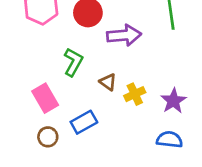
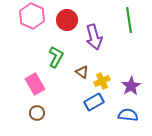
purple arrow: (124, 35) -> (94, 37), turned 80
blue rectangle: (84, 122) -> (94, 102), moved

